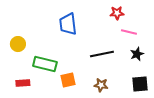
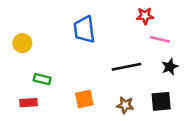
yellow circle: (18, 44) -> (22, 43), moved
green rectangle: (45, 64) -> (42, 79), moved, size x0.6
black square: (140, 84) -> (161, 101), moved

